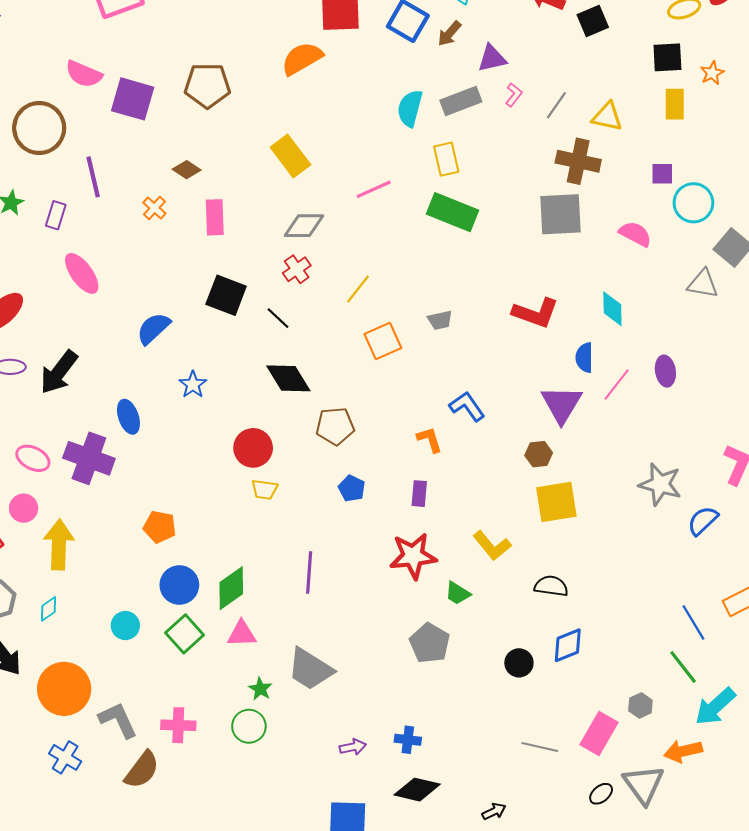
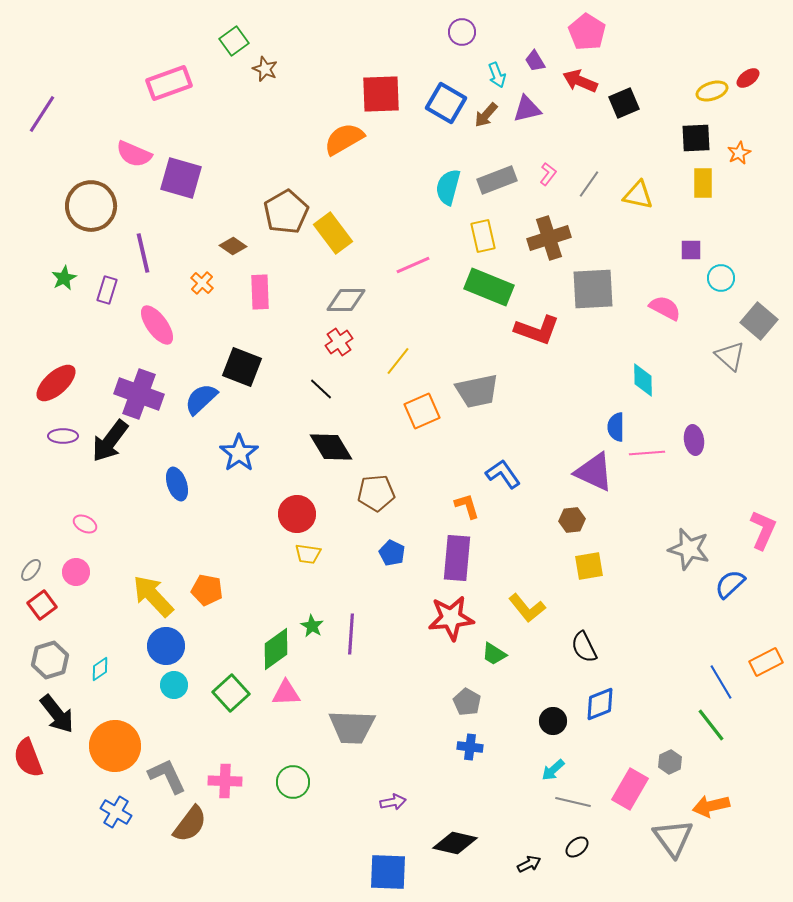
purple triangle: (492, 58) -> (527, 109), moved
brown pentagon: (207, 85) -> (286, 212), moved, turned -30
brown cross: (578, 161) -> (549, 238), moved, turned -30
cyan circle: (693, 203) -> (721, 278), size x0.7
pink ellipse: (82, 273) -> (157, 325), moved
gray triangle: (703, 284) -> (730, 356), turned 32
black square: (226, 295) -> (242, 367), moved
red L-shape: (536, 313) -> (537, 330), moved
gray trapezoid: (440, 320) -> (477, 391), size x1.8
blue star: (193, 385) -> (239, 453), size x1.4
pink line: (617, 385) -> (647, 453), turned 48
purple triangle: (562, 404) -> (594, 472), turned -36
pink ellipse: (33, 458) -> (85, 524), size x0.7
purple cross: (89, 458) -> (139, 394), moved
purple rectangle: (419, 494) -> (457, 558), size x1.8
yellow square: (556, 502) -> (589, 566), size x0.7
yellow arrow: (59, 544) -> (153, 596), moved, turned -45
blue circle: (179, 585) -> (166, 646), moved
black semicircle: (551, 586) -> (584, 647), turned -124
gray pentagon: (430, 643) -> (467, 702), size x0.7
gray trapezoid: (310, 669) -> (352, 727), turned -30
green star: (260, 689) -> (312, 626), moved
cyan arrow: (715, 707) -> (553, 770), moved, size x0.6
blue cross: (408, 740) -> (470, 747), moved
black ellipse: (601, 794) -> (577, 847), moved

